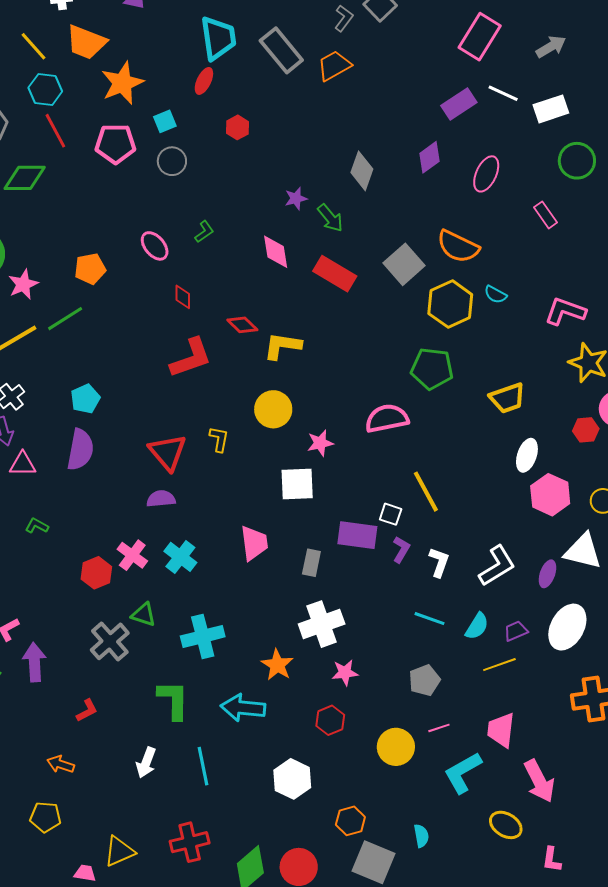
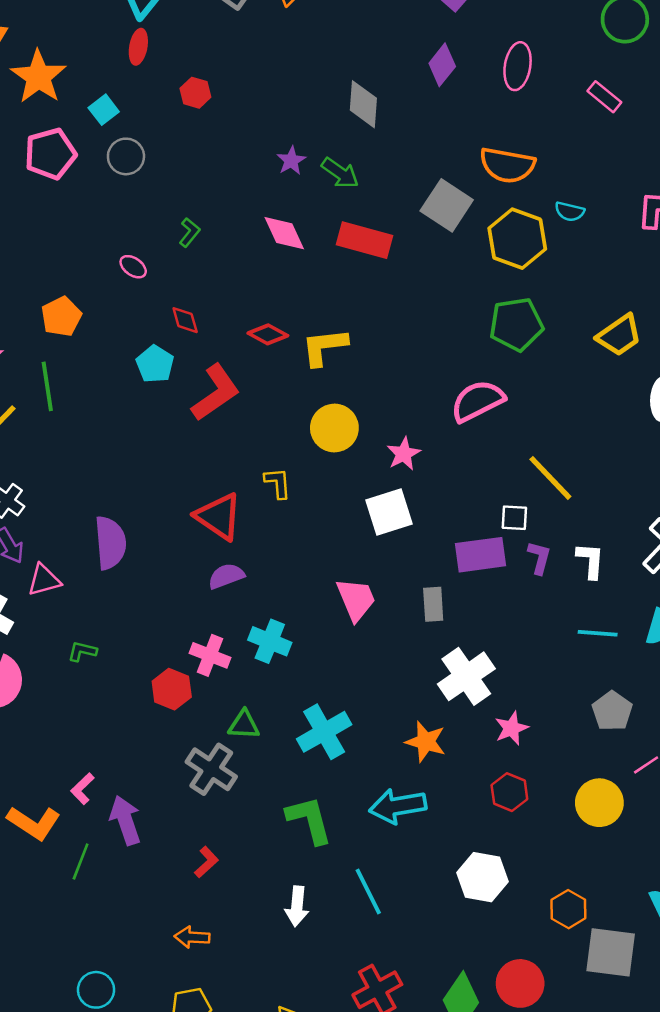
pink ellipse: (155, 246) -> (133, 267), size x0.7
green line: (65, 319) -> (47, 386), turned -51
cyan pentagon: (85, 399) -> (155, 364), moved

